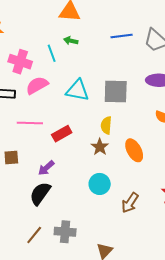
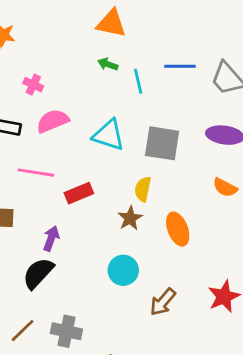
cyan line: (52, 53) -> (138, 81), moved
pink cross: (20, 62) -> (33, 85), size x0.6
purple arrow: (46, 168) -> (51, 238), turned 144

